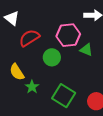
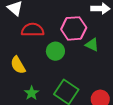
red semicircle: (29, 38) -> (33, 30), turned 30
green star: (32, 87) -> (32, 93), moved

